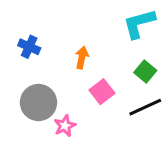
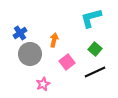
blue cross: (29, 47) -> (20, 33), turned 32
gray circle: (38, 102) -> (30, 54), moved

